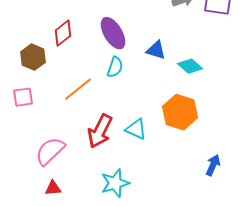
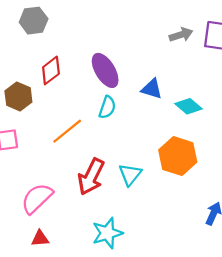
cyan triangle: (136, 129) -> (130, 175), turned 45

